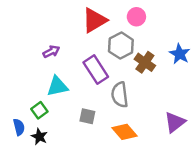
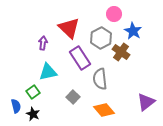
red triangle: (95, 20) -> (69, 28), moved, turned -45
purple arrow: (51, 52) -> (43, 43), turned -56
blue star: (180, 54) -> (133, 31), moved
gray square: (87, 116) -> (73, 97), turned 32

